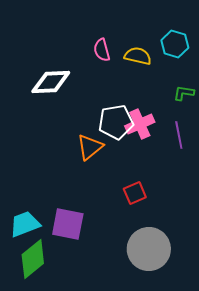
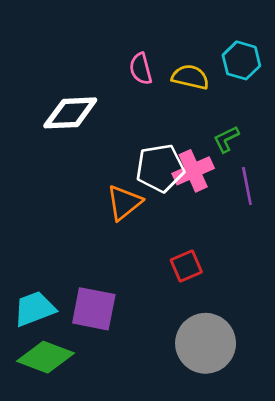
green L-shape: (184, 93) -> (226, 139), moved, turned -35
green diamond: (33, 259) -> (46, 357), turned 60

